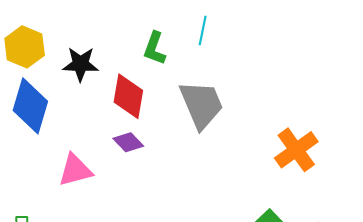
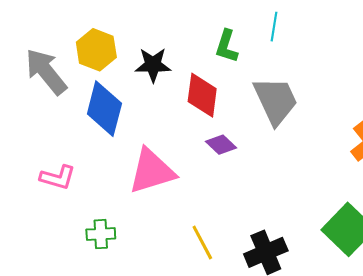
purple diamond: (128, 142) -> (221, 145), moved
pink triangle: (75, 170) -> (152, 171), size x1.4

